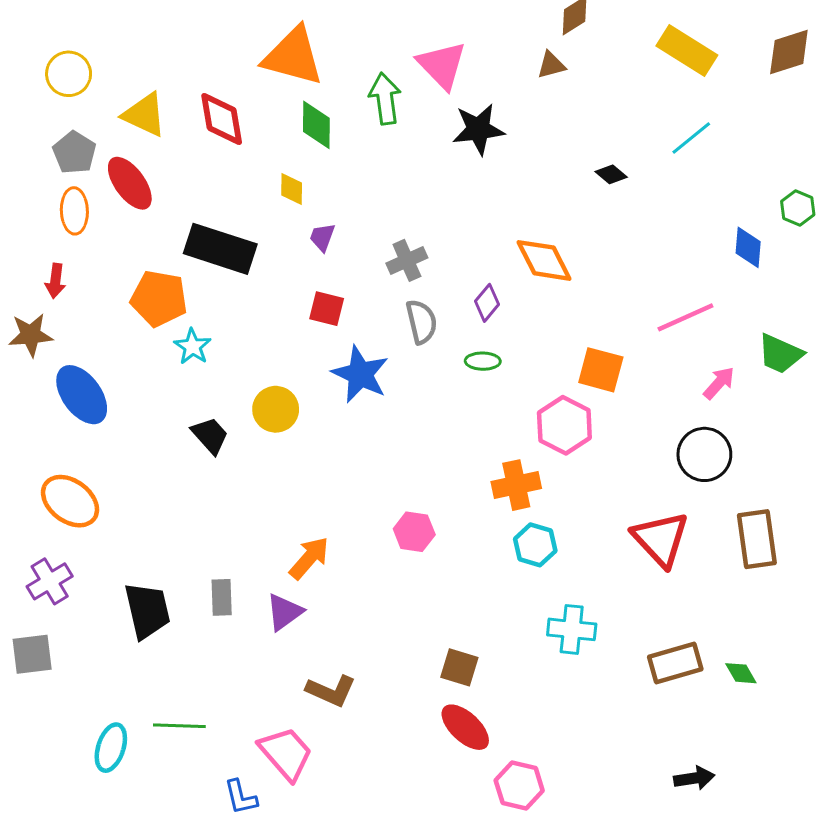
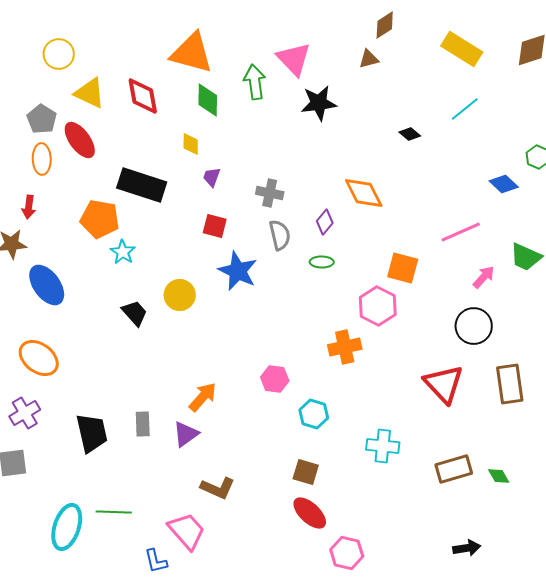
yellow circle: (69, 74) -> (59, 54), moved
blue diamond: (748, 247) -> (504, 184), turned -52
gray cross: (407, 260) -> (270, 193), turned 36
cyan hexagon: (535, 545) -> (314, 414), moved
cyan ellipse: (111, 748) -> (67, 527), size x1.4

